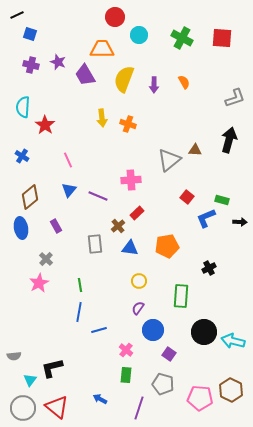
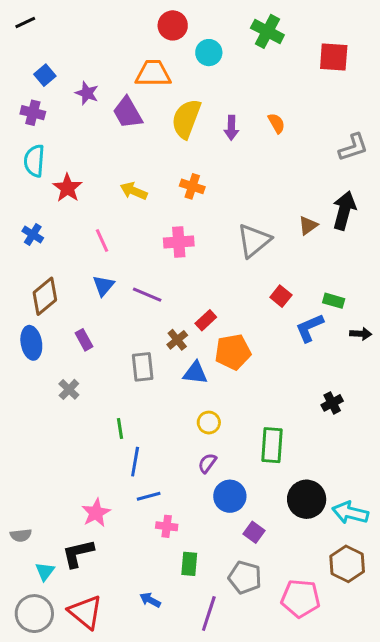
blue square: (30, 34) -> (45, 75), moved, turned 32
green cross: (182, 38) -> (267, 31), moved
purple cross: (31, 65) -> (33, 113), moved
yellow arrow: (102, 118) -> (134, 191), moved, turned 120
brown triangle: (195, 150) -> (308, 225), moved, turned -40
pink cross: (131, 180) -> (179, 242), moved
orange pentagon: (167, 246) -> (233, 352), moved
black cross: (209, 268) -> (332, 403), moved
pink star: (39, 283) -> (96, 513), moved
blue line: (79, 312) -> (135, 462), moved
pink cross: (126, 350) -> (167, 526), moved, turned -32
brown hexagon: (231, 390) -> (347, 564), moved

